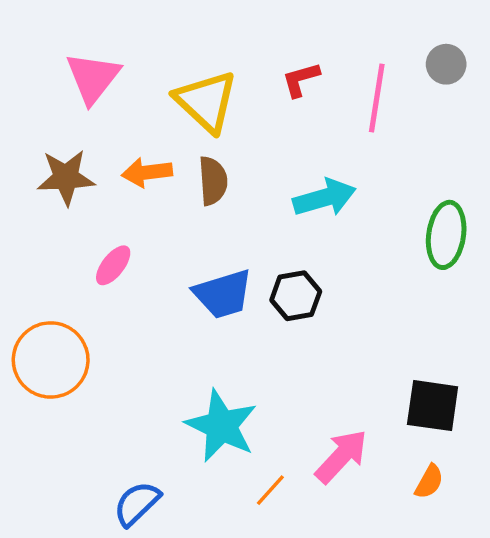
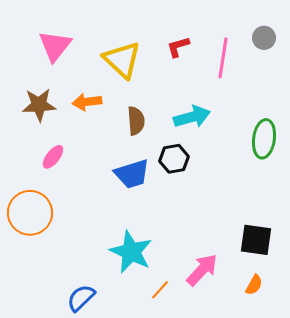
brown semicircle: (213, 181) -> (136, 121), moved
pink ellipse: (113, 265) -> (53, 157), moved
black hexagon: (296, 296) -> (174, 159), moved

